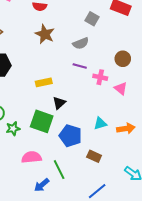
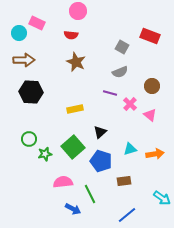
gray semicircle: (81, 43) -> (120, 72), moved
pink cross: (100, 77) -> (130, 104), turned 32
black triangle: (59, 103) -> (100, 132), moved
green square: (42, 121) -> (73, 147), turned 30
brown rectangle: (94, 156) -> (124, 181), turned -32
blue arrow: (42, 185) -> (73, 209), turned -112

